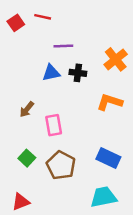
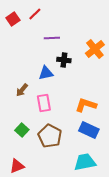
red line: (43, 17) -> (35, 14), turned -56
blue triangle: (51, 73) -> (46, 73), moved
orange L-shape: (110, 102) -> (86, 105), moved

